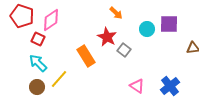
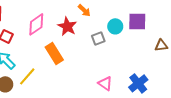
pink diamond: (51, 20) -> (36, 24), moved
red star: (107, 37) -> (67, 26), moved
gray square: (124, 50) -> (98, 38), moved, turned 32

